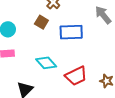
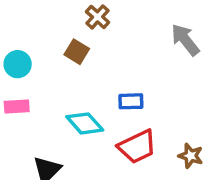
blue rectangle: (71, 32) -> (131, 101), moved, size x0.6

